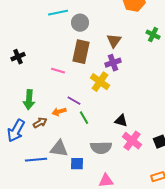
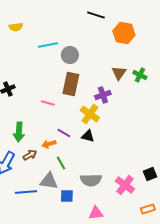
green cross: (153, 35) -> (140, 75), moved
brown triangle: (114, 41) -> (119, 73), moved
green line: (84, 118) -> (61, 163), moved
black triangle: (121, 121) -> (88, 136), moved
pink cross: (132, 141) -> (125, 185), moved

